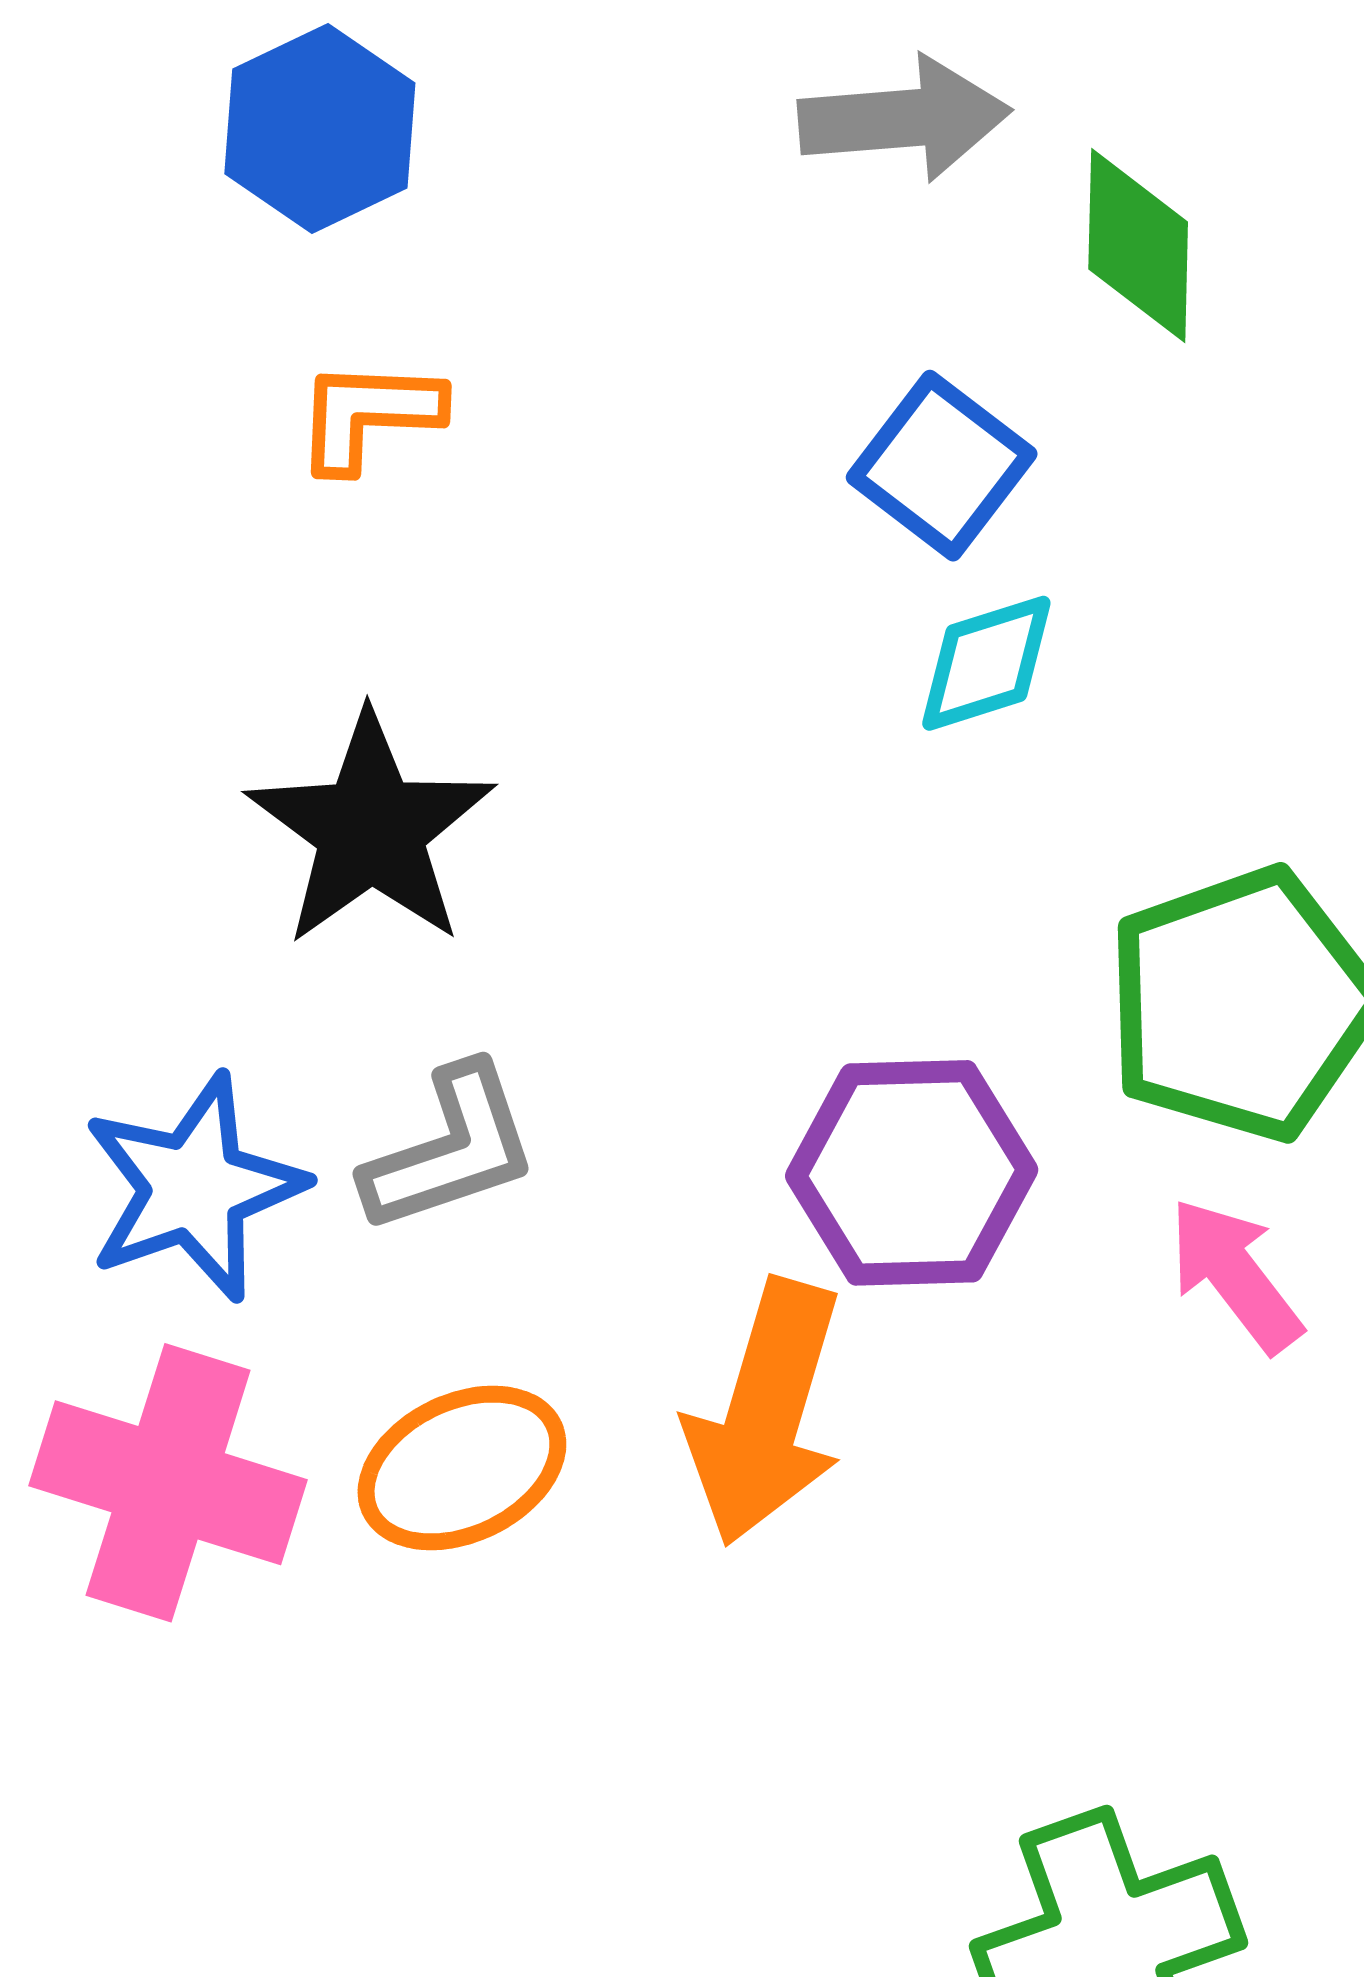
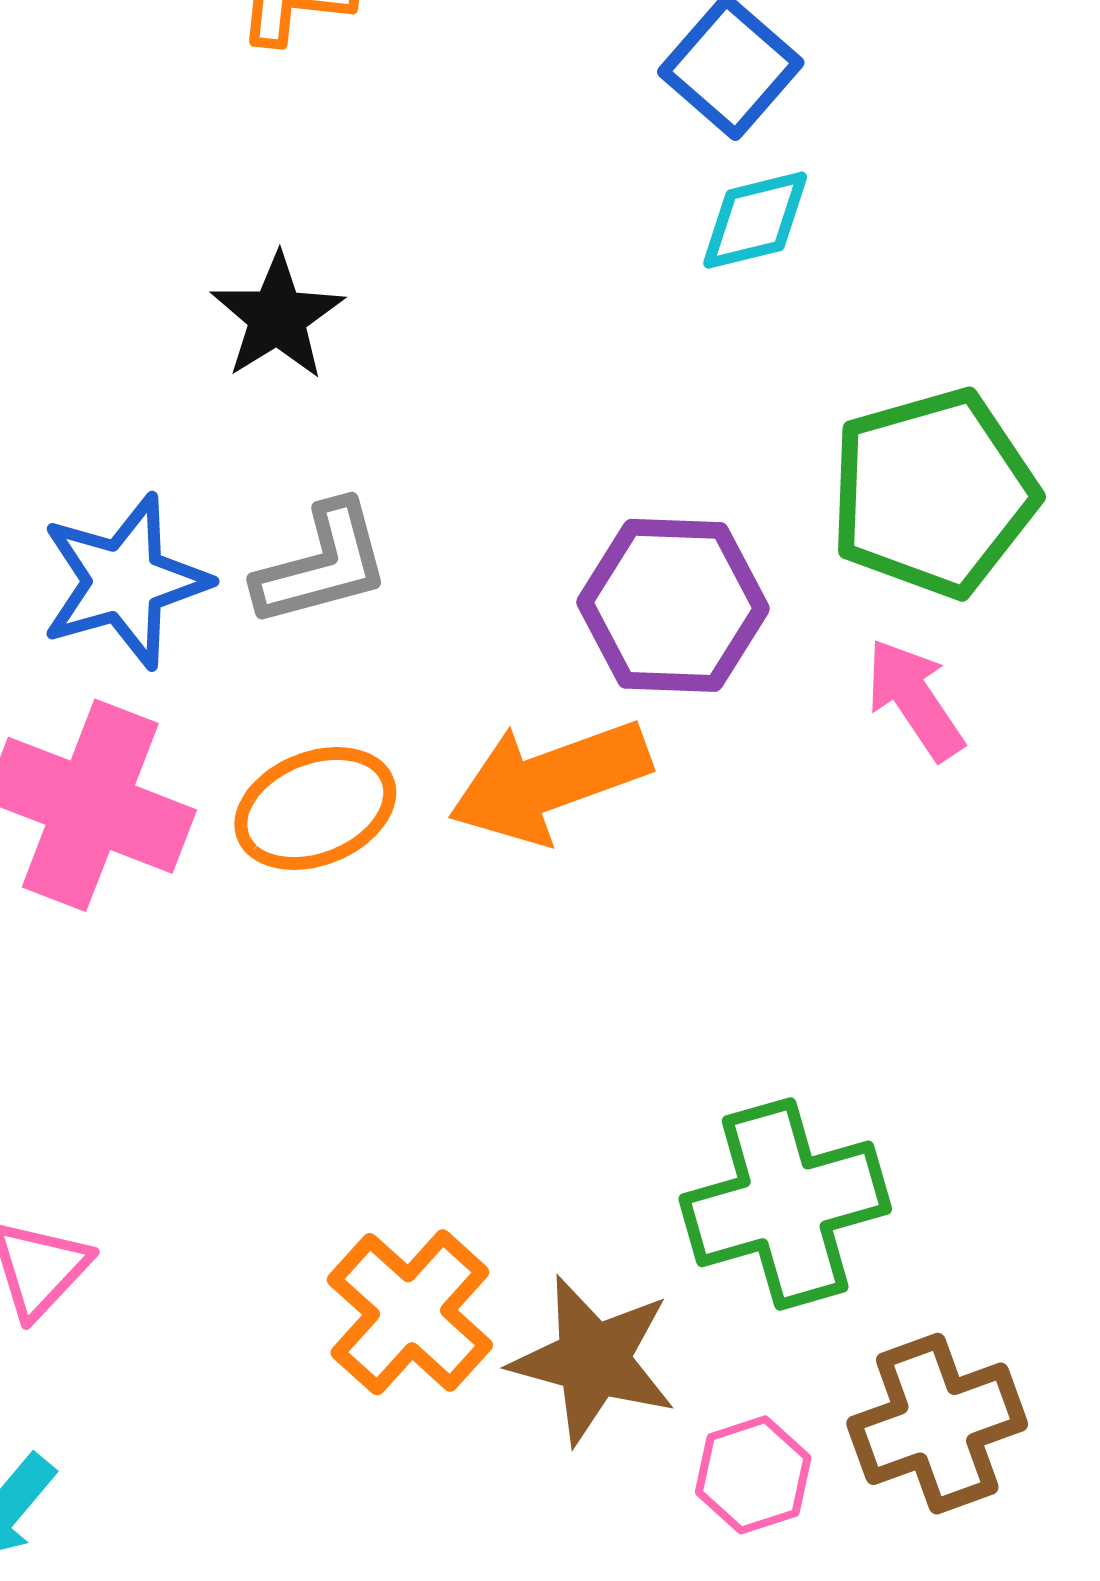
black star: (371, 830) -> (277, 317), size x0.7
orange arrow: (765, 1412) -> (549, 781), turned 50

